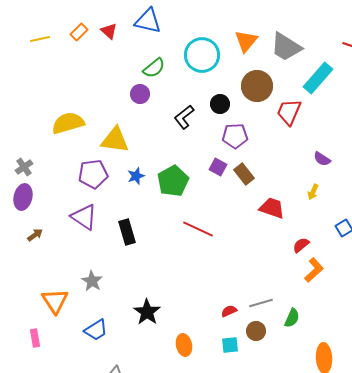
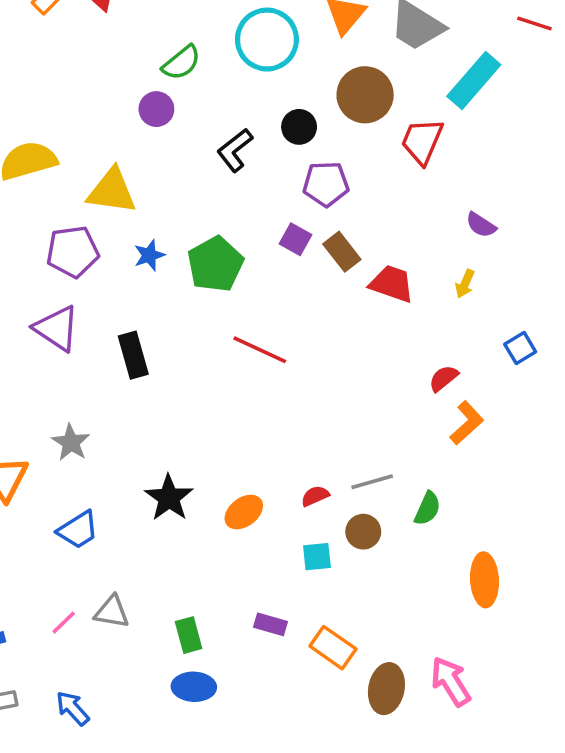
red trapezoid: (272, 208) -> (392, 284), moved
orange ellipse: (184, 345) -> (244, 512), moved, turned 65

